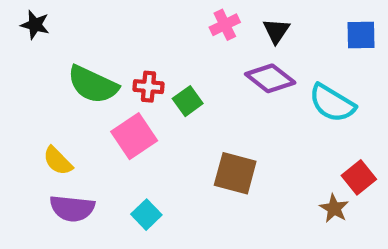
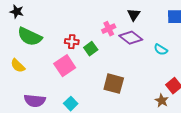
pink cross: (225, 25) -> (109, 29), moved
green semicircle: (93, 85) -> (30, 37), moved
cyan semicircle: (332, 103) -> (161, 50), size x0.6
yellow semicircle: (58, 161) -> (18, 66), moved

